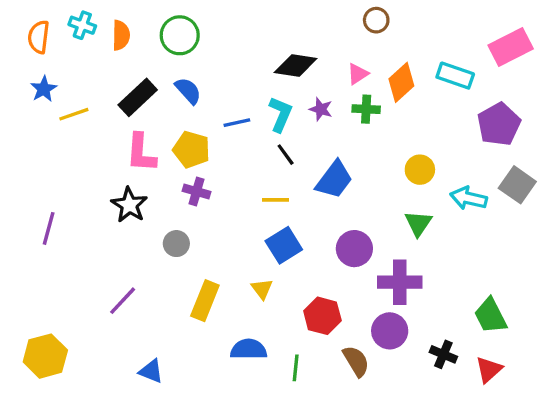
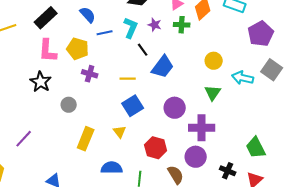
blue semicircle: (188, 91) -> (88, 15), moved
black line: (286, 155) -> (143, 50), moved
purple cross: (197, 191) -> (90, 74), moved
purple line: (123, 301) -> (24, 139), moved

